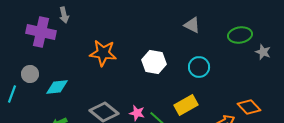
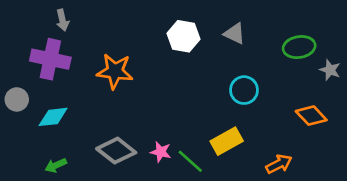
purple cross: (41, 32) -> (50, 59), moved
white hexagon: (154, 62) -> (183, 36), moved
orange diamond: (249, 107) -> (311, 116), moved

